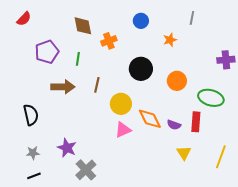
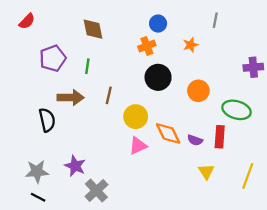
orange cross: (109, 41) -> (147, 46), moved
black semicircle: (31, 115) -> (47, 120), moved
gray star: (33, 153) -> (37, 172), size x1.5
black line: (34, 176) -> (38, 197), turned 48

